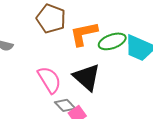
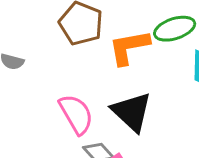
green ellipse: (112, 41) -> (175, 29), moved

